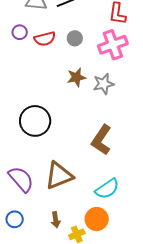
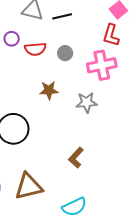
brown star: (76, 77) -> (49, 90), moved
brown L-shape: (101, 140) -> (76, 158), size x0.7

